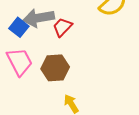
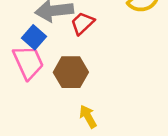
blue square: (19, 27) -> (34, 37), moved

